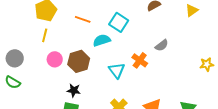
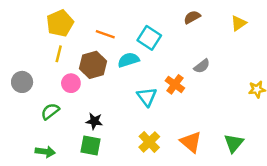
brown hexagon: (79, 61) -> (93, 65), moved
green semicircle: (13, 82) -> (50, 111), moved, turned 112

